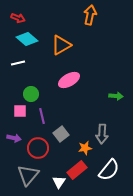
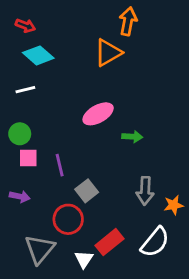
orange triangle: (61, 45) -> (108, 53), moved
green circle: (31, 94) -> (20, 134), moved
green arrow: (116, 96) -> (132, 137), moved
red circle: (38, 148) -> (68, 219), moved
orange star: (85, 148) -> (174, 205), moved

